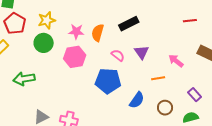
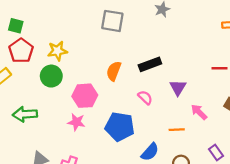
pink star: (76, 32) -> (76, 122), moved
purple triangle: (142, 52) -> (178, 88), moved
pink semicircle: (118, 55) -> (145, 97), moved

